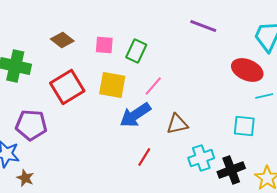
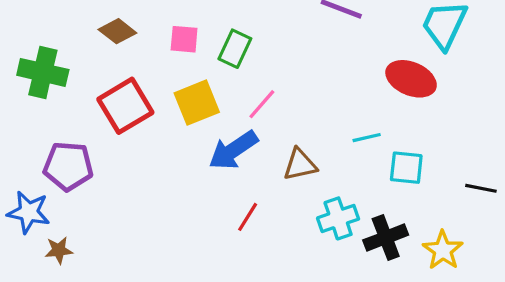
yellow square: (112, 85) -> (197, 103), turned -32
cyan line: (264, 96) -> (367, 138), moved
brown star: (25, 178) -> (59, 250), turned -30

